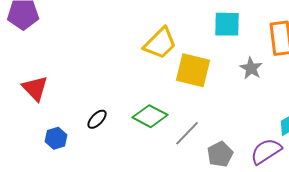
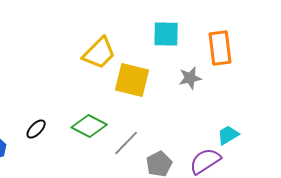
gray star: (251, 68) -> (190, 78), turned 30

